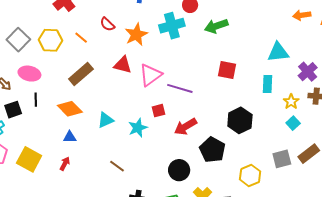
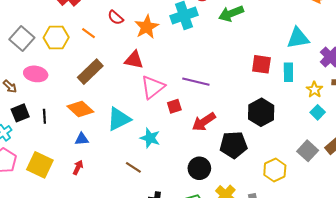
red square: (227, 70) -> (261, 64), moved
pink triangle: (151, 75) -> (153, 87), moved
black line: (36, 100) -> (44, 116), moved
cyan triangle: (106, 120) -> (119, 119), size x1.4
cyan star: (138, 128) -> (150, 138), moved, turned -30
black pentagon: (212, 150) -> (234, 145), turned -30
gray square: (282, 159) -> (308, 151), turned -30

